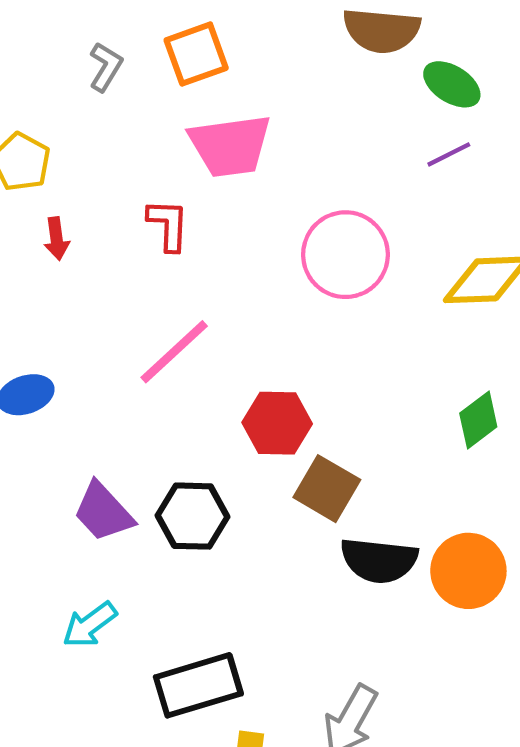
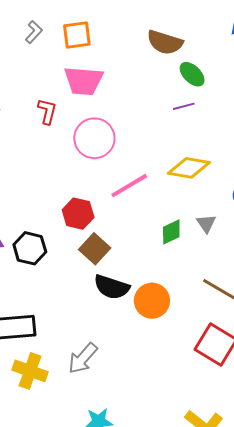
pink circle: (345, 255) -> (94, 138), moved
pink line: (174, 352) -> (129, 186), moved

